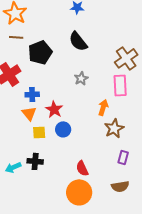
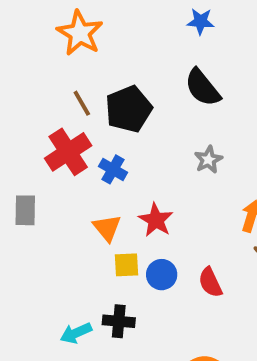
brown line: (16, 37) -> (82, 103), moved, turned 56
blue cross: (32, 94) -> (113, 169), moved, turned 32
blue circle: (63, 129) -> (162, 275), moved
red semicircle: (82, 168) -> (210, 282), moved

